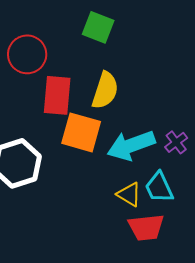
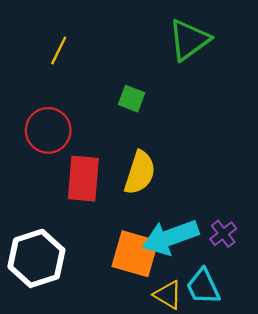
green square: (98, 27) -> (132, 99), size x0.7
orange square: (81, 132) -> (135, 254), moved

